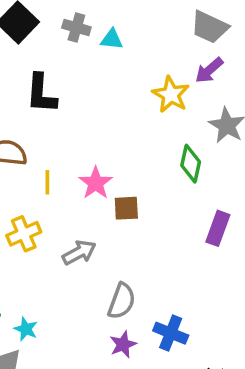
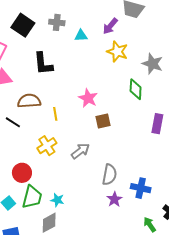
cyan triangle: (112, 39) -> (81, 35), moved
purple arrow: (209, 70) -> (110, 26), moved
pink star: (96, 183) -> (88, 98), moved

